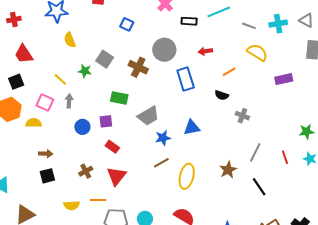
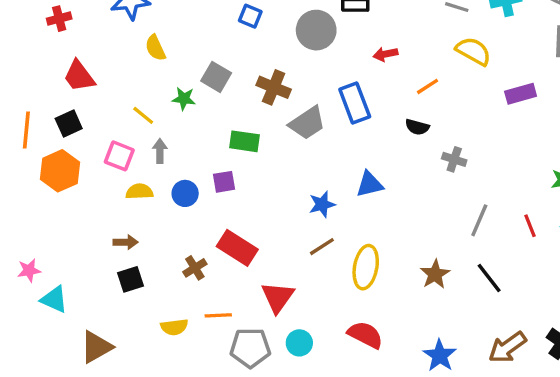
gray circle: (164, 50) -> (316, 30), moved
gray trapezoid: (148, 116) -> (307, 123), moved
yellow semicircle: (34, 123) -> (139, 192), moved
red rectangle: (112, 147) -> (237, 248), moved, size x1.6
brown star: (228, 170) -> (435, 274), moved
red triangle: (117, 176) -> (278, 297), moved

